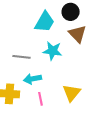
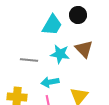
brown triangle: (78, 34) -> (84, 49), moved
cyan arrow: (33, 79) -> (50, 82), moved

